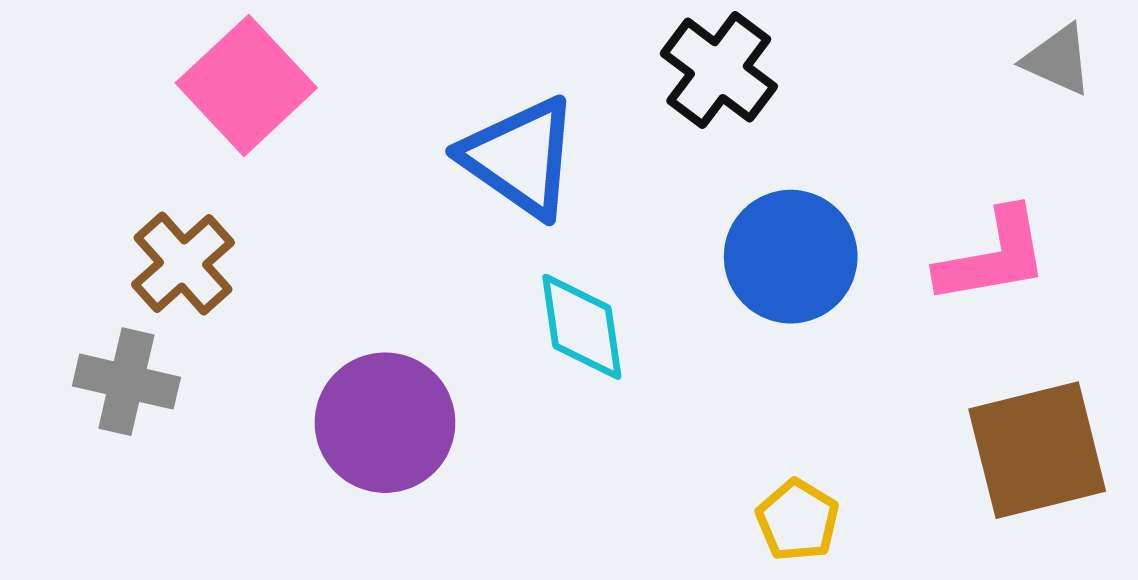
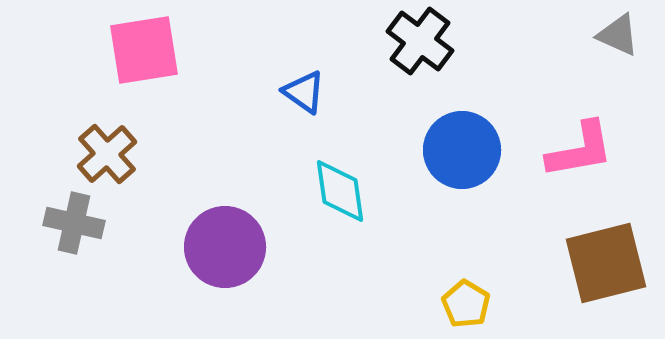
pink square: (246, 85) -> (144, 50), turned 34
blue triangle: (520, 157) -> (304, 92), size x0.6

